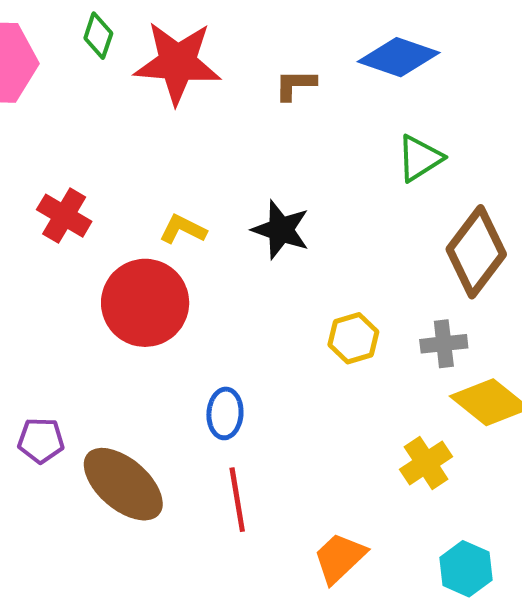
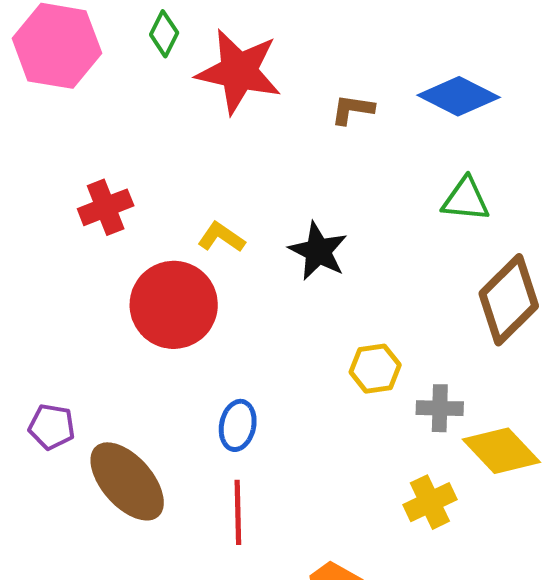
green triangle: (420, 158) -> (466, 199), turned 30
red cross: (64, 216) -> (106, 207), turned 30
gray cross: (444, 344) -> (440, 408), moved

